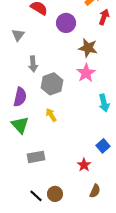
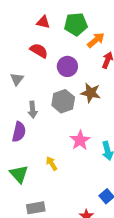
pink star: (86, 73) -> (80, 140), moved
gray hexagon: (52, 84) -> (63, 101), moved
purple semicircle: (20, 97) -> (19, 132), moved

